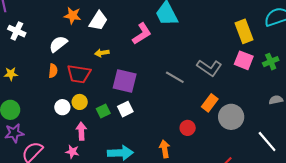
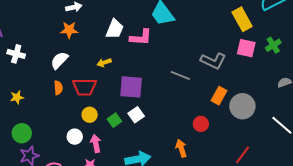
white trapezoid: (98, 21) -> (115, 29), moved
pink L-shape: (142, 34) -> (141, 37), turned 45
white circle: (62, 107) -> (75, 137), moved

